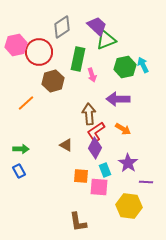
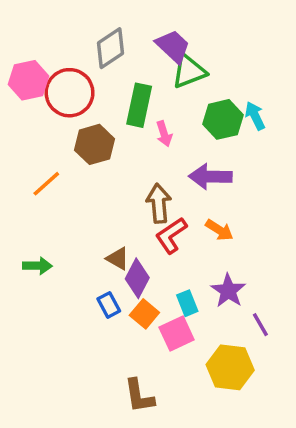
purple diamond: (95, 148) -> (137, 278), moved
blue rectangle: (19, 171) -> (109, 305), moved
orange square: (81, 176) -> (144, 314), turned 35
purple line: (146, 182) -> (260, 325), turned 56
pink square: (99, 187) -> (177, 334), turned -30

